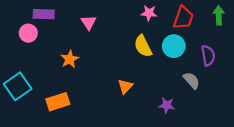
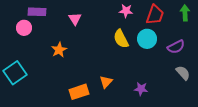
purple semicircle: (208, 56) -> (176, 47), turned 72
gray semicircle: (192, 80) -> (183, 73), moved
orange triangle: (125, 86) -> (106, 82), moved
orange rectangle: (58, 102) -> (79, 92), moved

